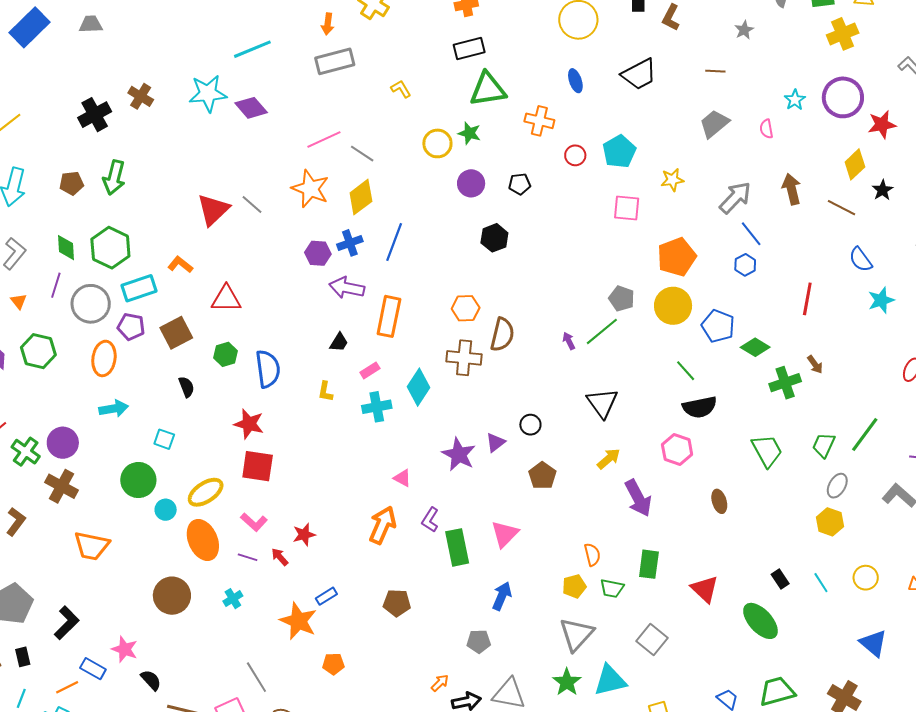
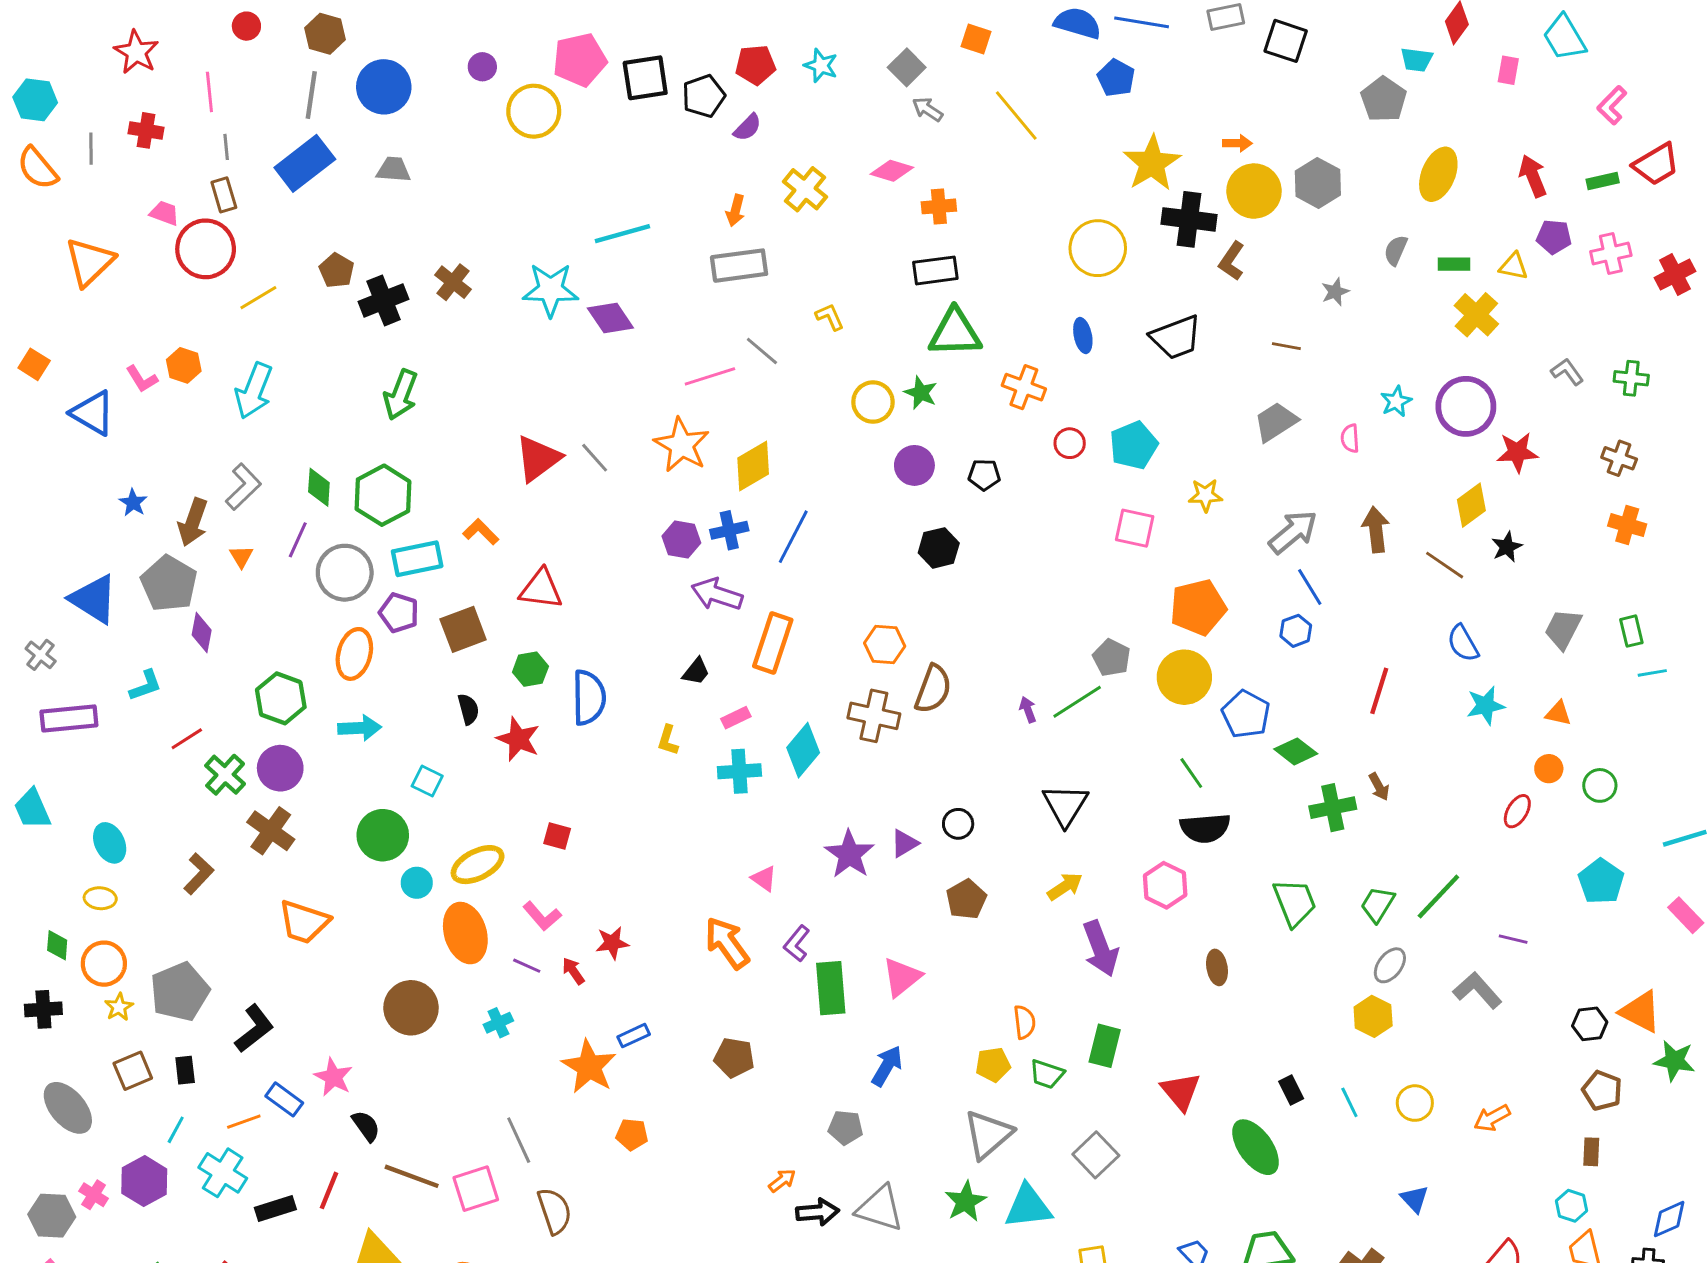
yellow cross: (843, 34) -> (1476, 315), turned -32
gray line: (362, 154) -> (762, 351), moved
brown pentagon: (72, 183) -> (337, 271), moved, turned 30
green hexagon: (38, 351) -> (281, 698), moved
red star: (249, 424) -> (518, 739), moved
red square: (258, 466) -> (557, 836), size x0.6
orange arrow: (382, 525) -> (727, 943), turned -66
blue triangle: (873, 643) -> (1415, 1199), size x0.7

